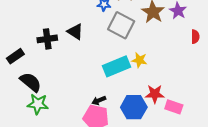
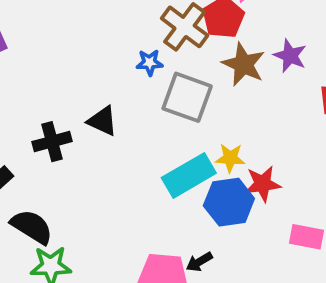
red star: (155, 94) -> (263, 184), moved
black arrow: (99, 100) -> (199, 262), moved
blue hexagon: (134, 107) -> (229, 202), moved

